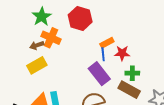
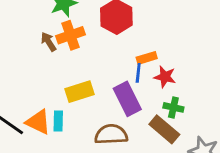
orange cross: (51, 38) -> (70, 35), turned 36
brown arrow: (37, 45) -> (49, 42), turned 64
yellow rectangle: (37, 65) -> (79, 92), moved

